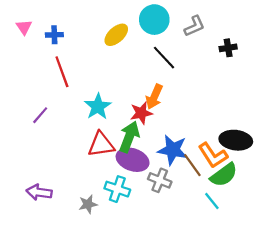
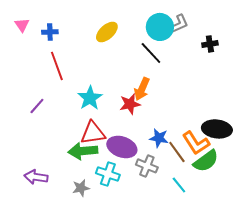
cyan circle: (154, 20) -> (160, 27), moved
green arrow: (129, 137) -> (83, 151), moved, turned -116
blue star: (173, 150) -> (159, 138), size x0.7
cyan line: (212, 201) -> (179, 185), moved

